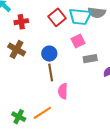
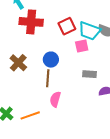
red cross: (21, 22) -> (31, 22), size x1.6
pink square: (78, 41) -> (82, 46), moved
brown cross: (17, 49) -> (18, 63), moved

